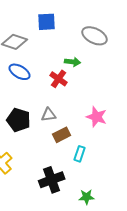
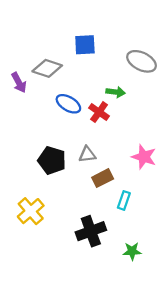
blue ellipse: (20, 72) -> (68, 104), moved

